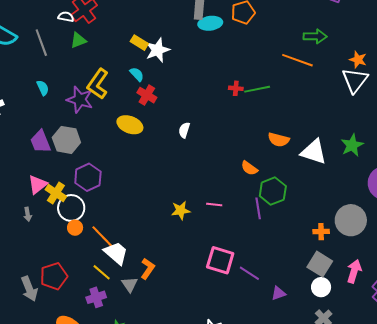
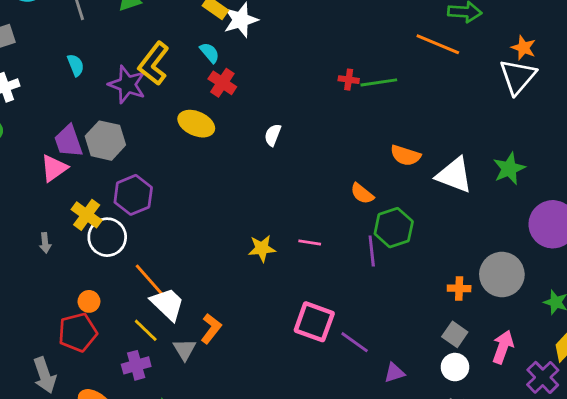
pink triangle: (37, 185) -> (54, 168), moved
orange circle: (75, 228) -> (89, 301), moved
gray square: (320, 264) -> (455, 334), size x0.7
gray arrow: (29, 289) -> (45, 375), moved

